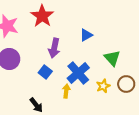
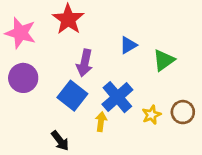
green triangle: (112, 58) -> (164, 60), moved, turned 36
blue square: (45, 72) -> (72, 96), size x1.5

